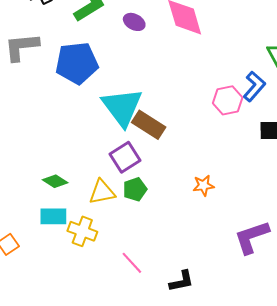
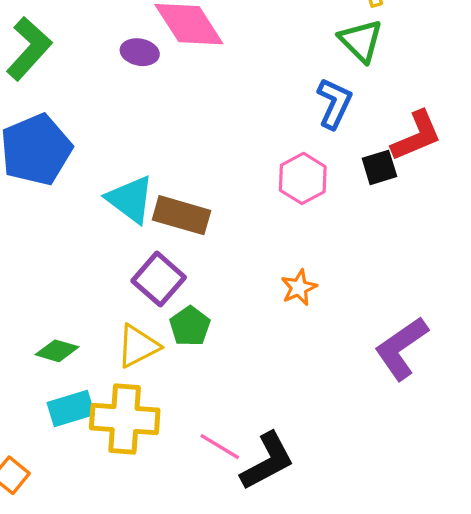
purple ellipse: (134, 22) -> (140, 52), moved
pink hexagon: (228, 100) -> (303, 178), moved
cyan triangle: (122, 107) -> (130, 199), size x0.7
yellow cross: (82, 231) -> (125, 419), size x1.4
black L-shape: (182, 281) -> (267, 461), moved, size x1.4

